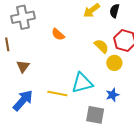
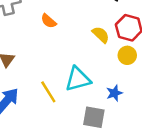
yellow circle: (114, 63) -> (127, 55), moved
yellow line: (57, 94) -> (48, 92), turned 48

